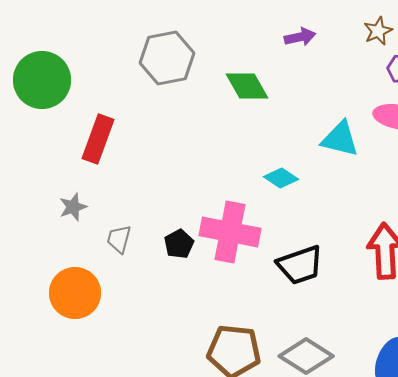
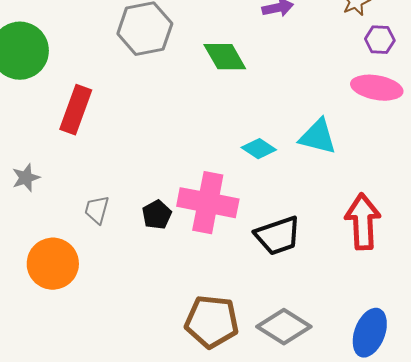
cyan triangle: (340, 139) -> (318, 137), moved
gray star: (73, 207) -> (26, 178), moved

